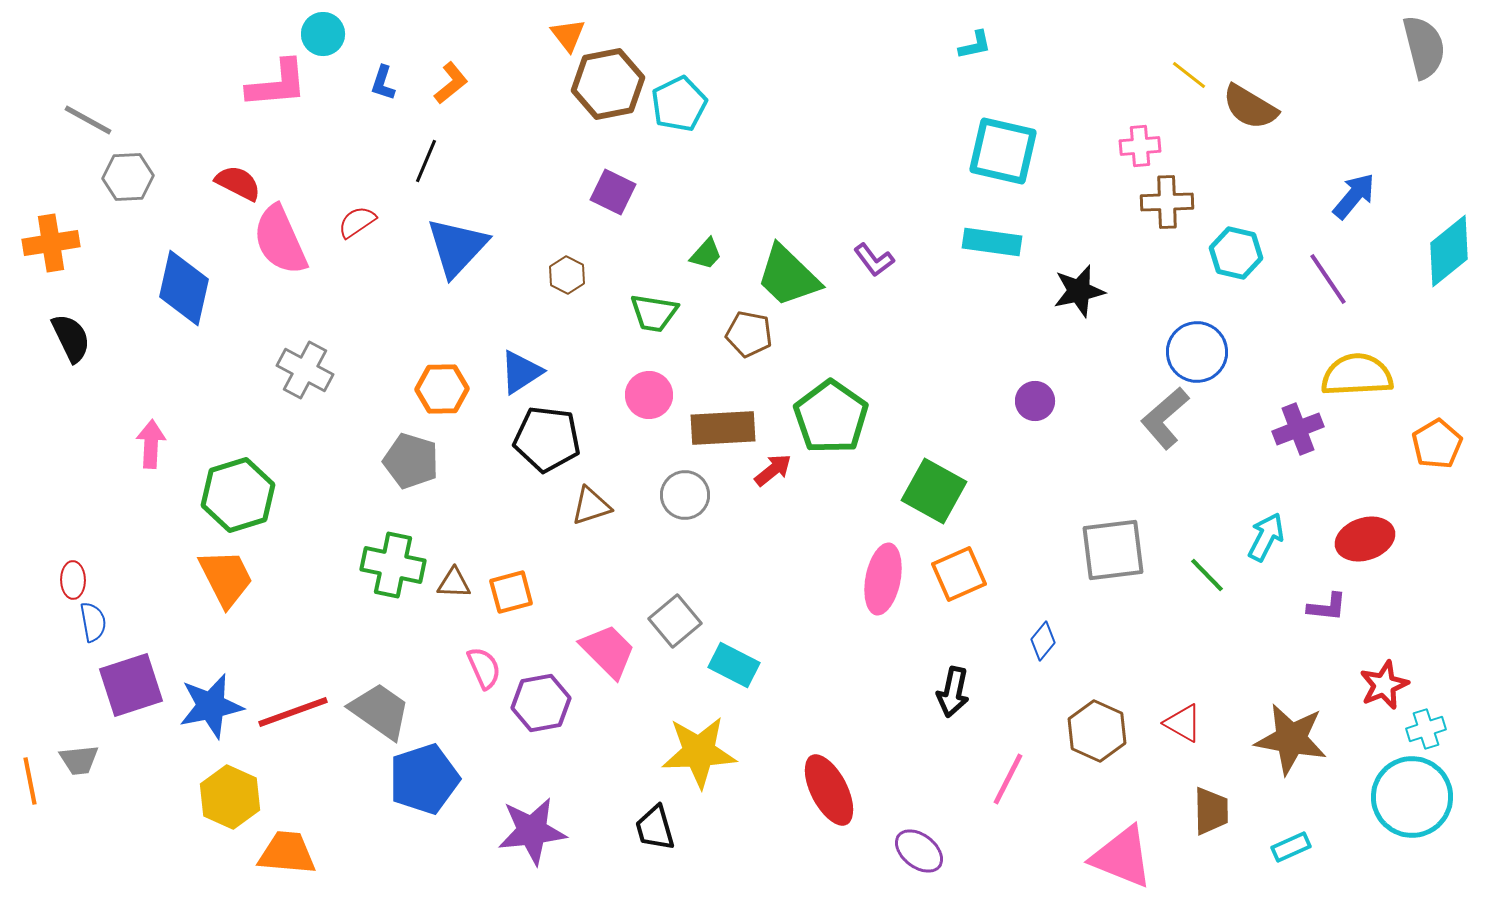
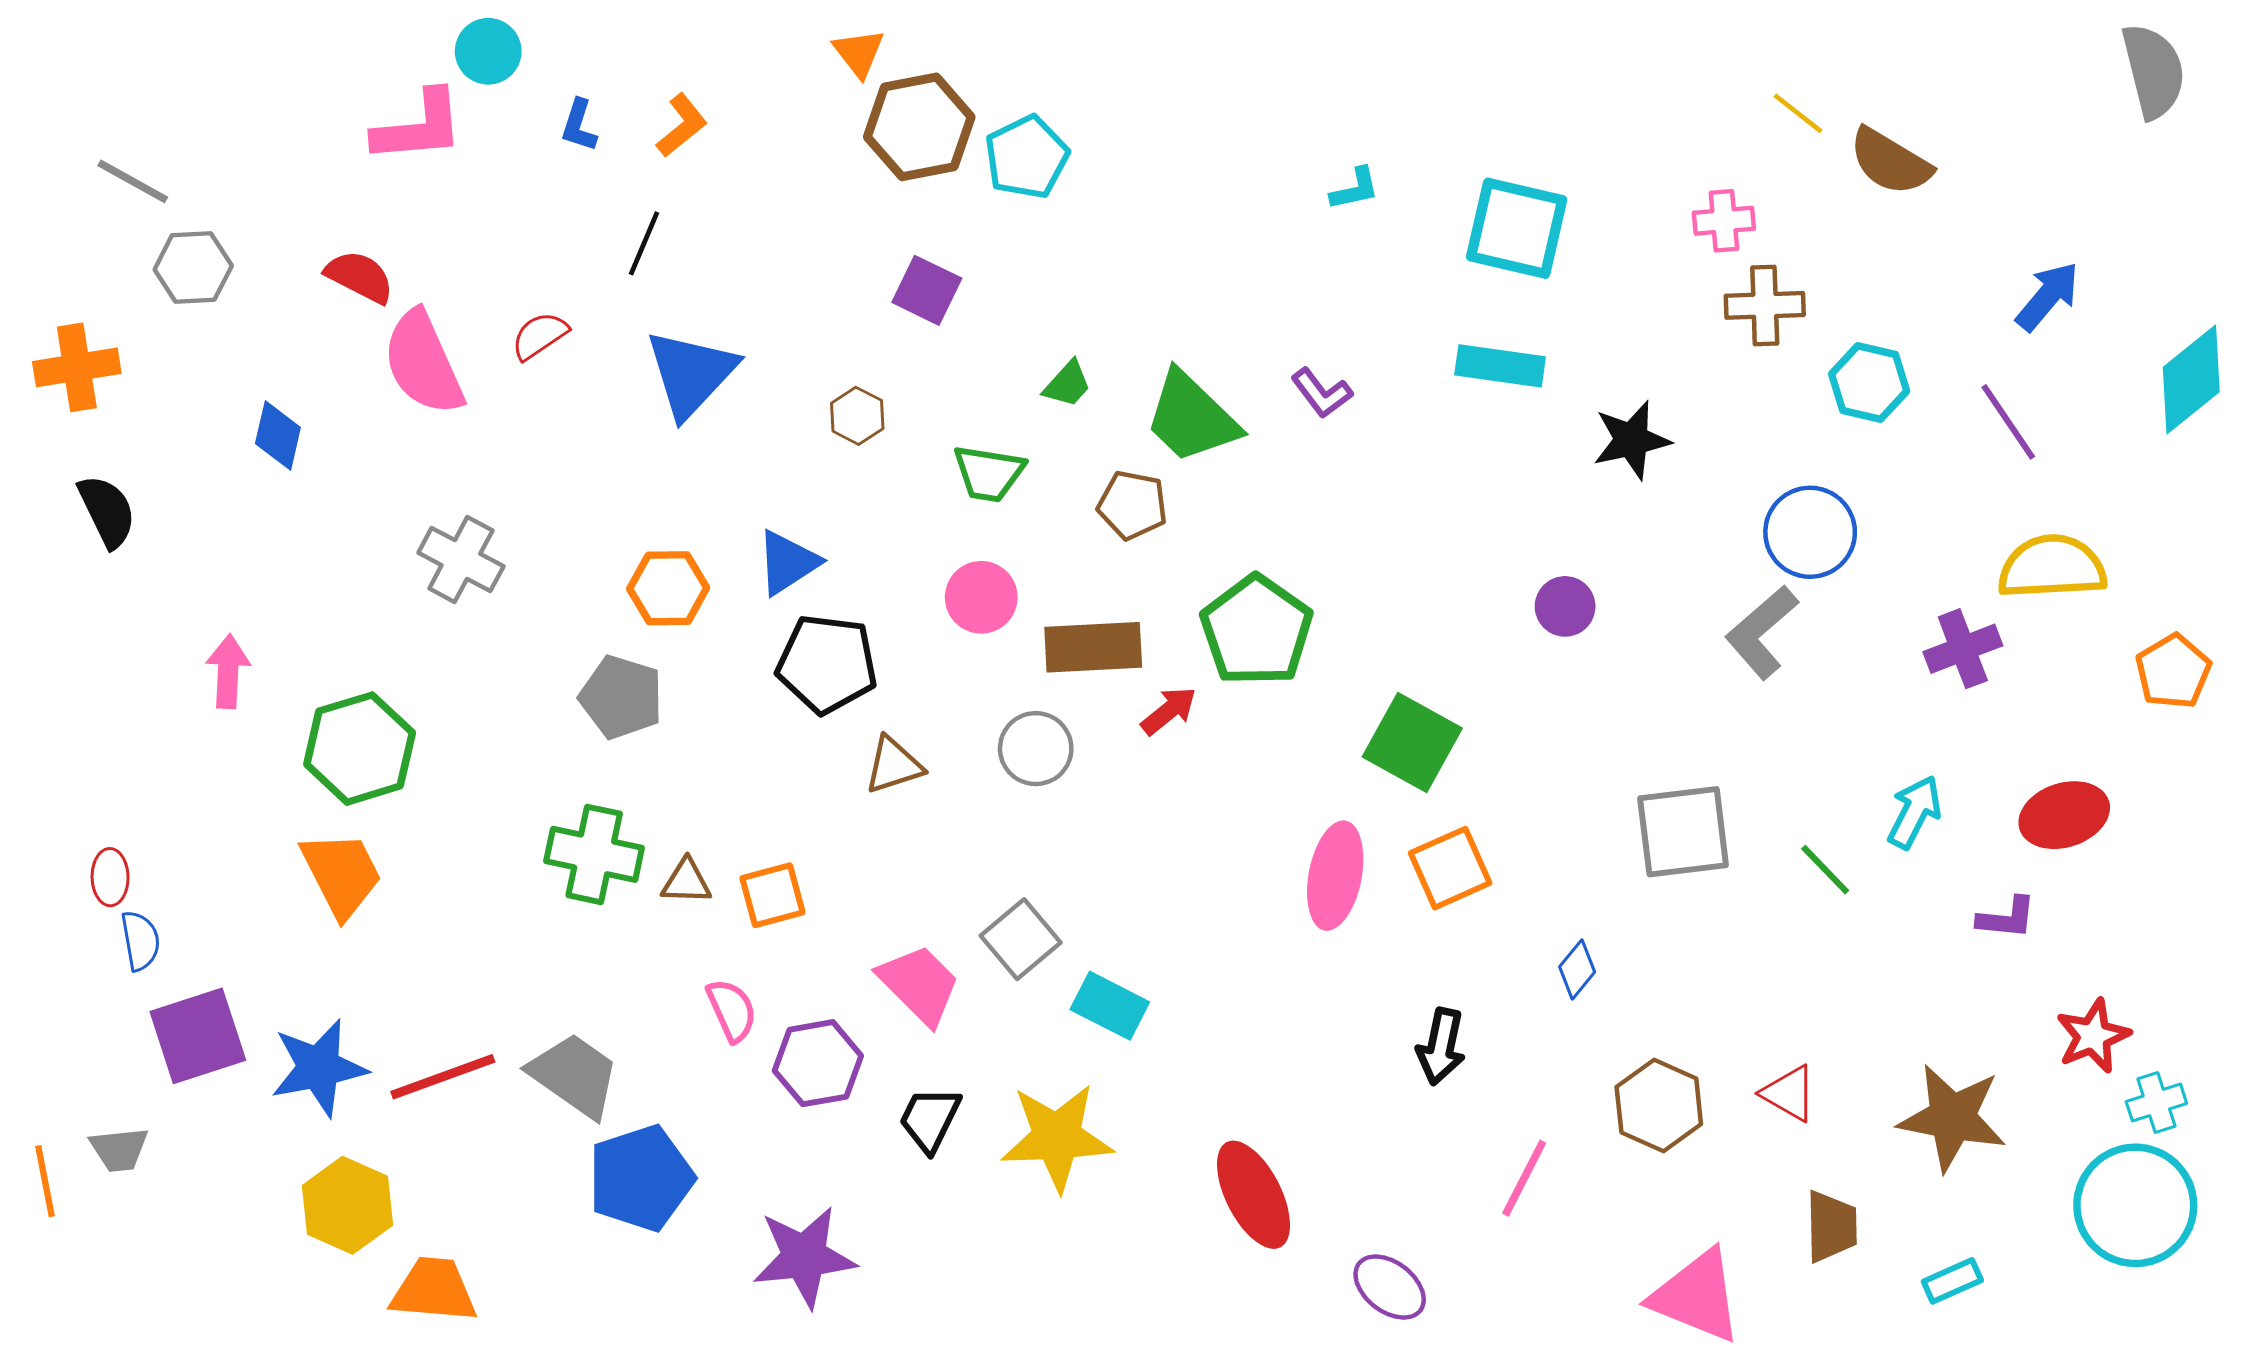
cyan L-shape: (975, 45) -> (1355, 189), moved
blue diamond: (184, 288) -> (278, 435), size x0.6
black trapezoid: (655, 828) -> (930, 1119), moved, turned 42

